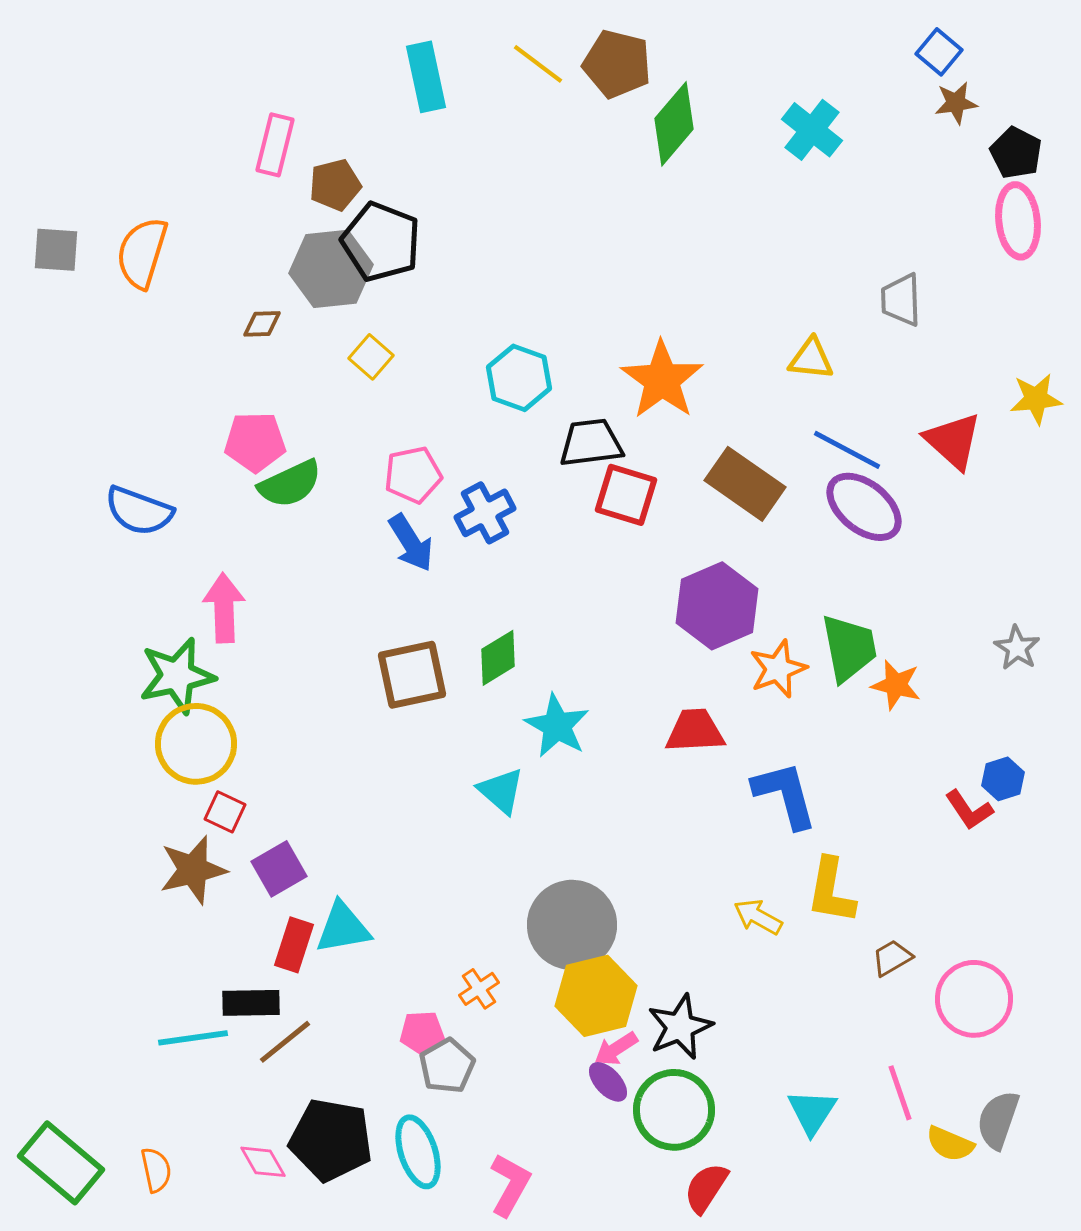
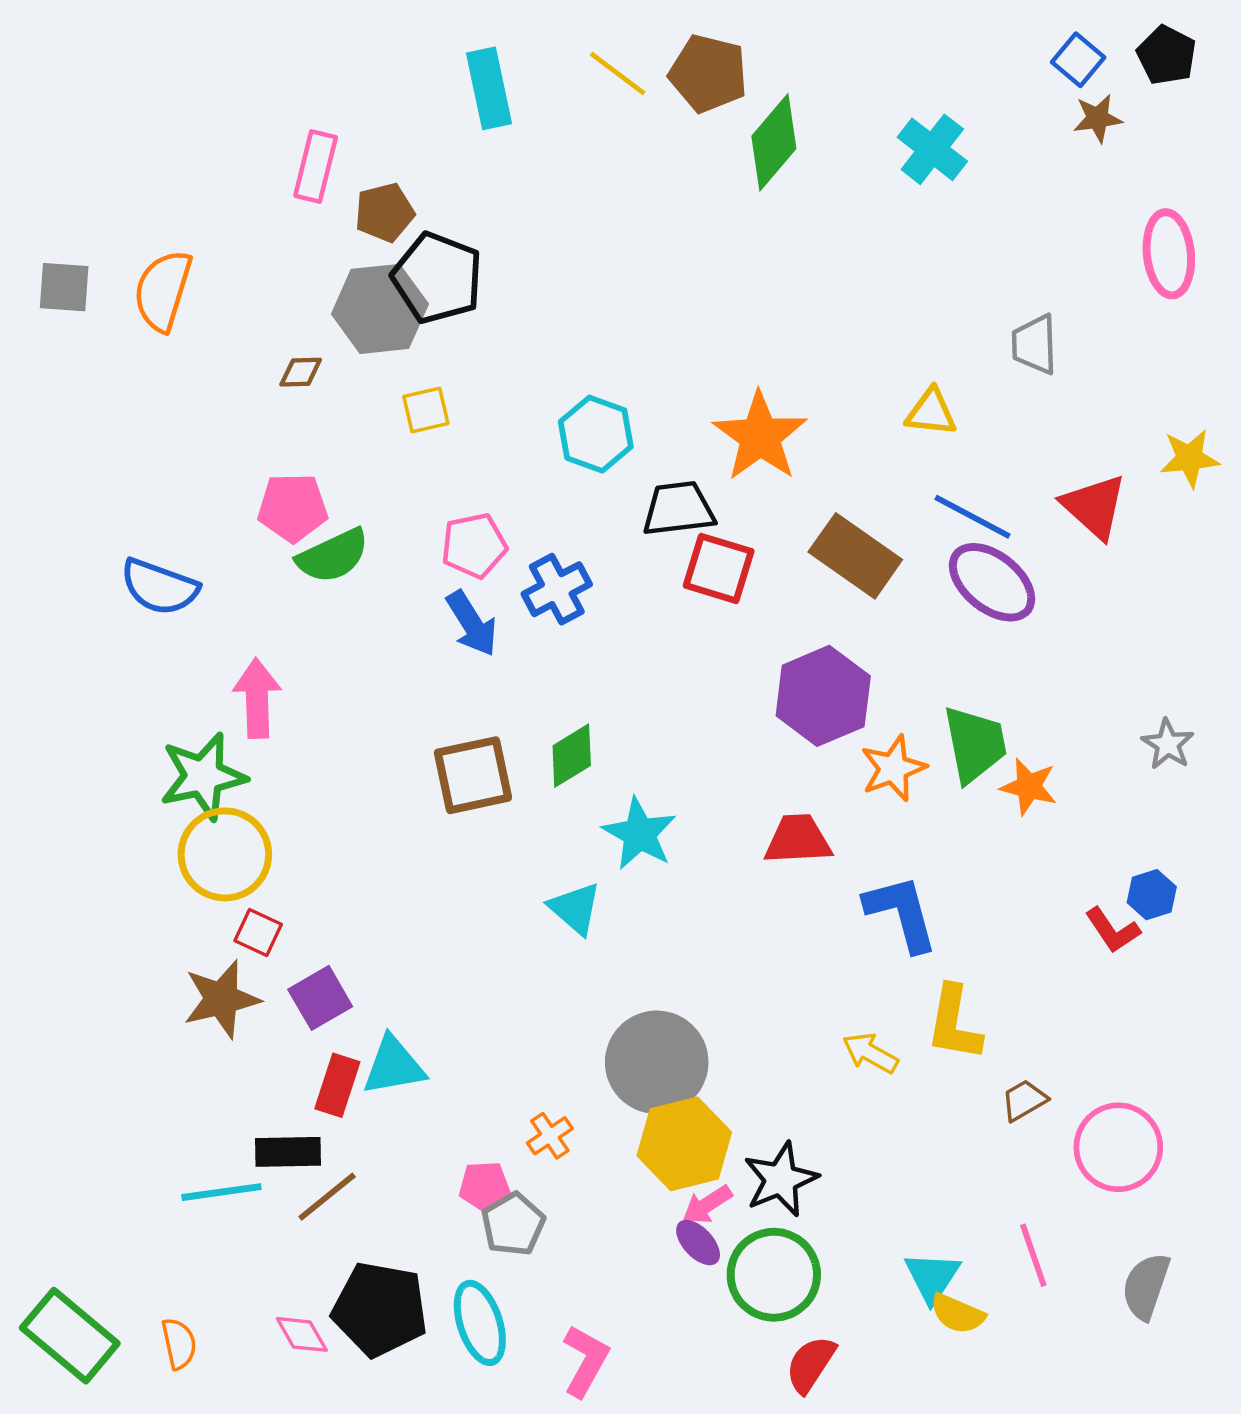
black pentagon: (1016, 153) -> (1167, 55), moved
yellow square: (371, 357) -> (426, 410), turned 36
yellow semicircle: (950, 1144) -> (958, 1314), moved

